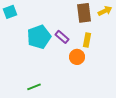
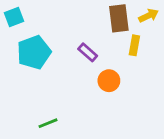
cyan pentagon: (39, 37) -> (34, 52), moved
yellow rectangle: (87, 40) -> (134, 45), moved

